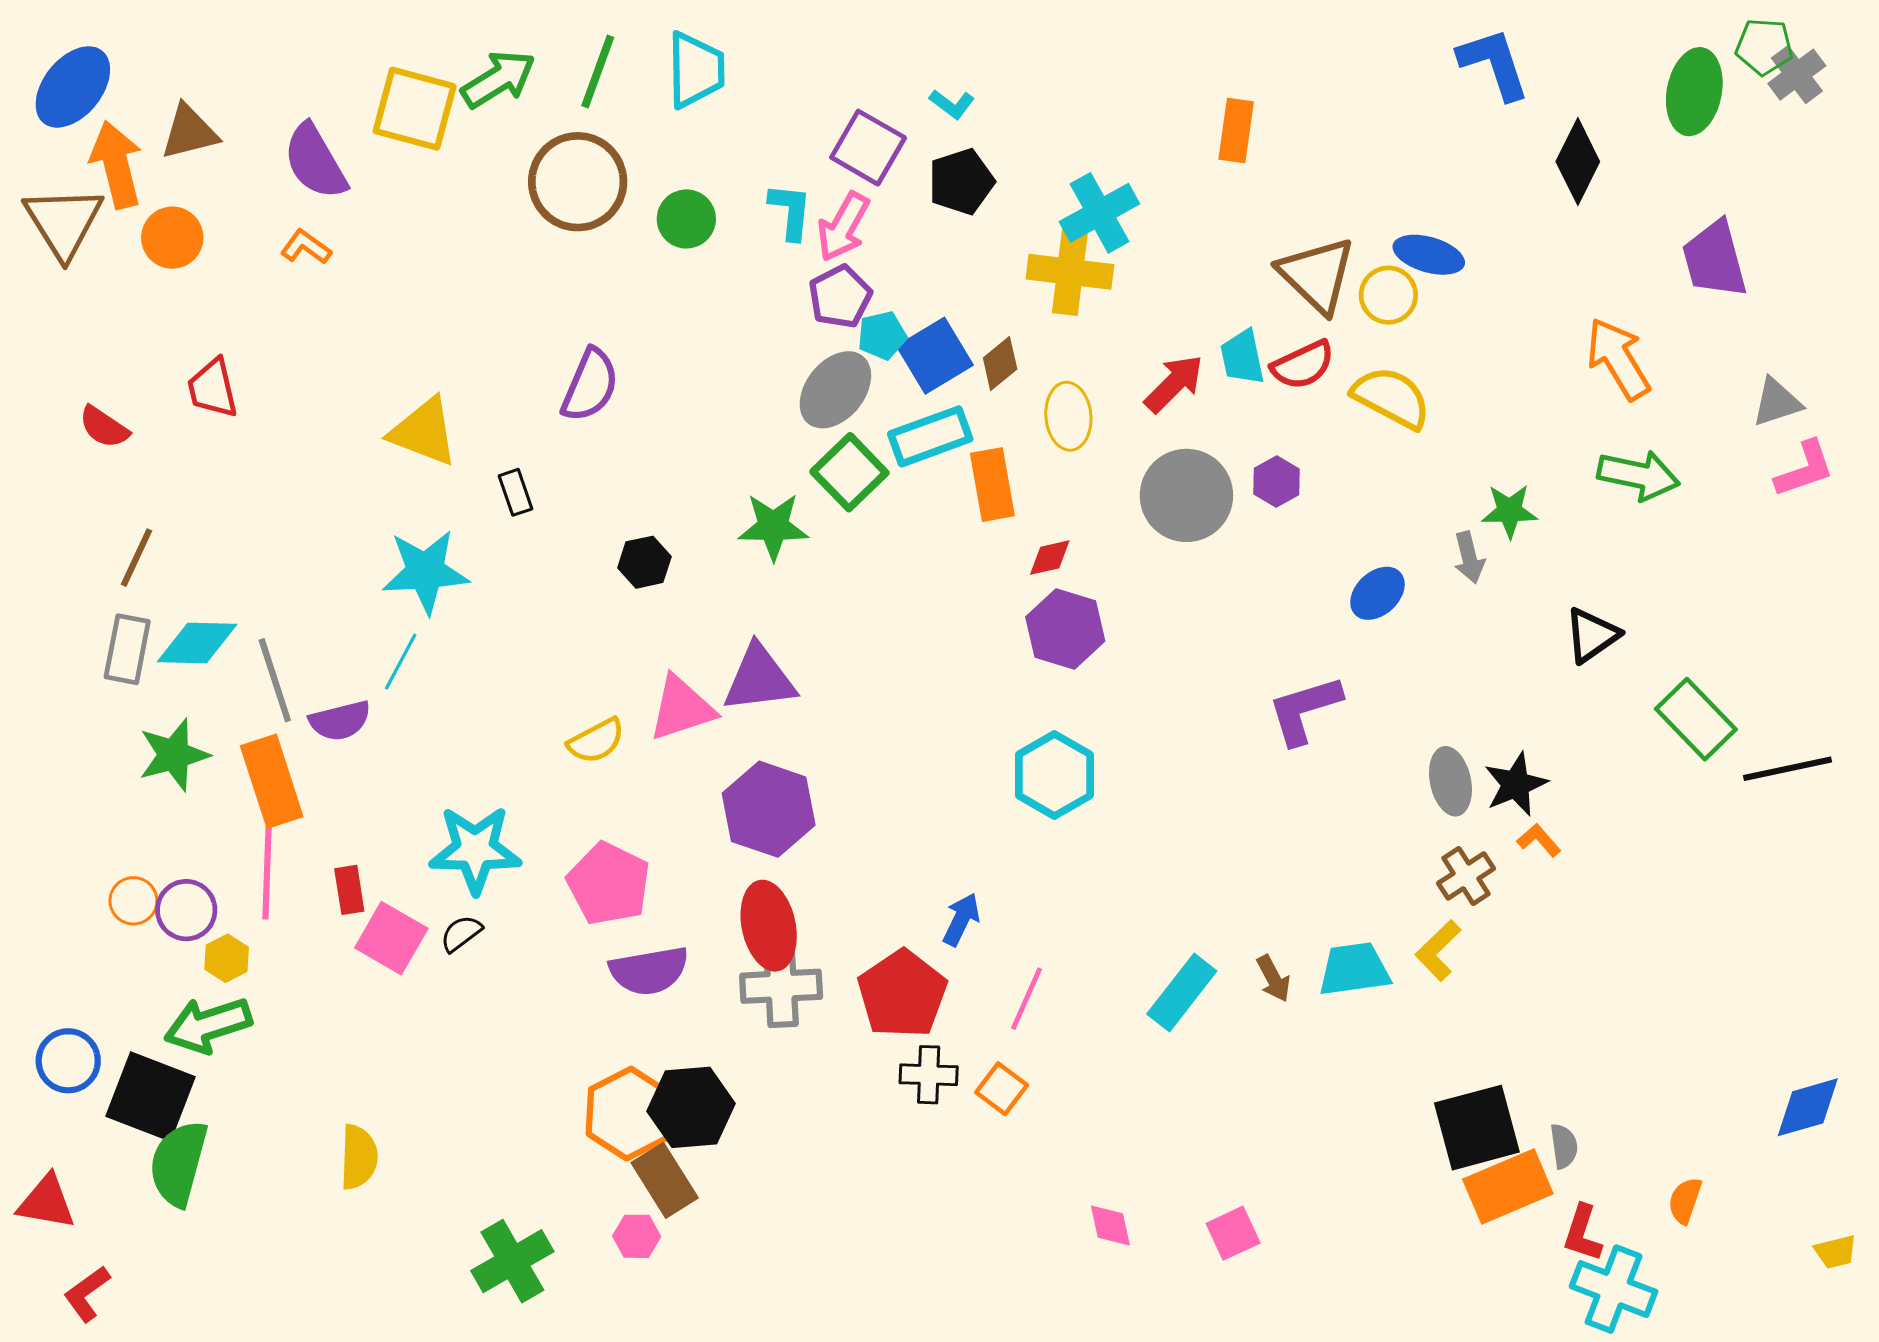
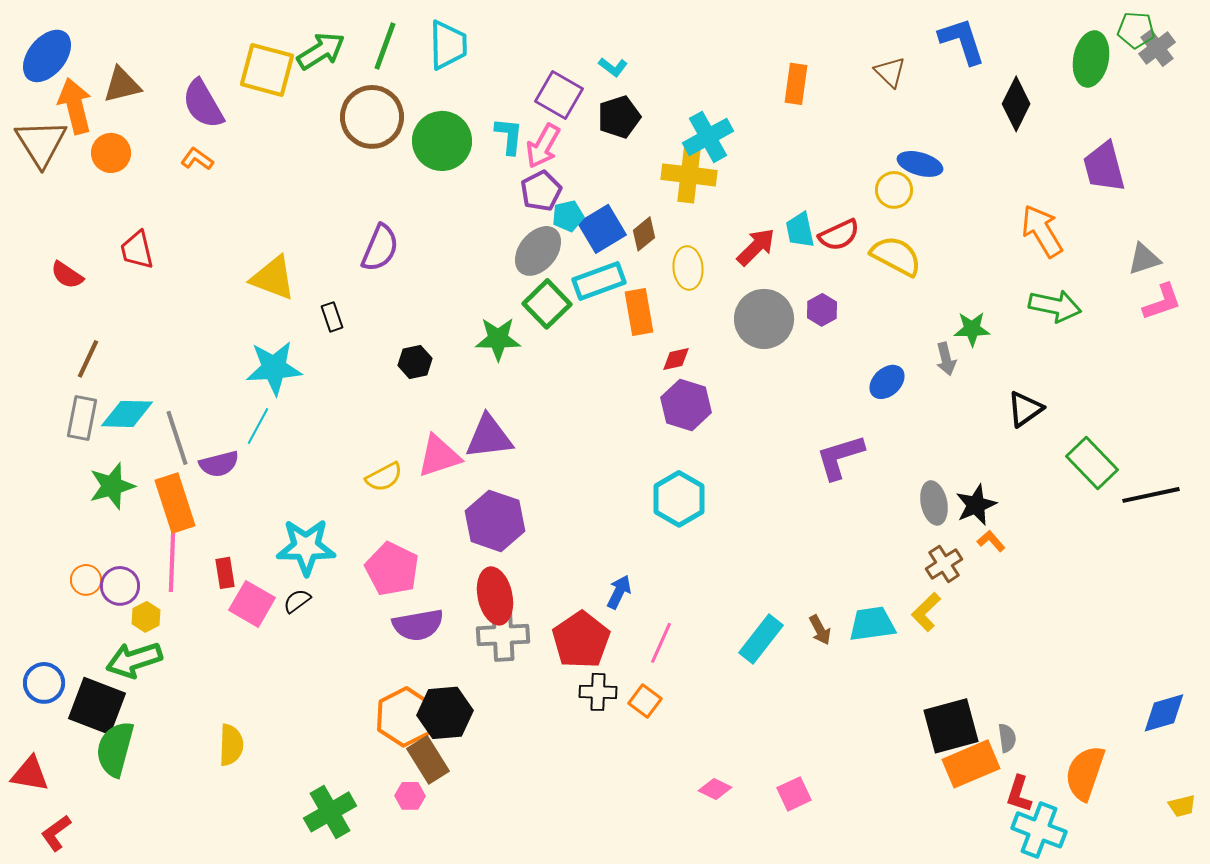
green circle: (686, 219) -> (442, 141), size x1.6
brown triangle: (1317, 275) -> (890, 72), moved, size x0.6
orange semicircle: (1685, 1201) -> (1085, 773), size x1.8
pink diamond: (1110, 1225) -> (715, 789), turned -52

